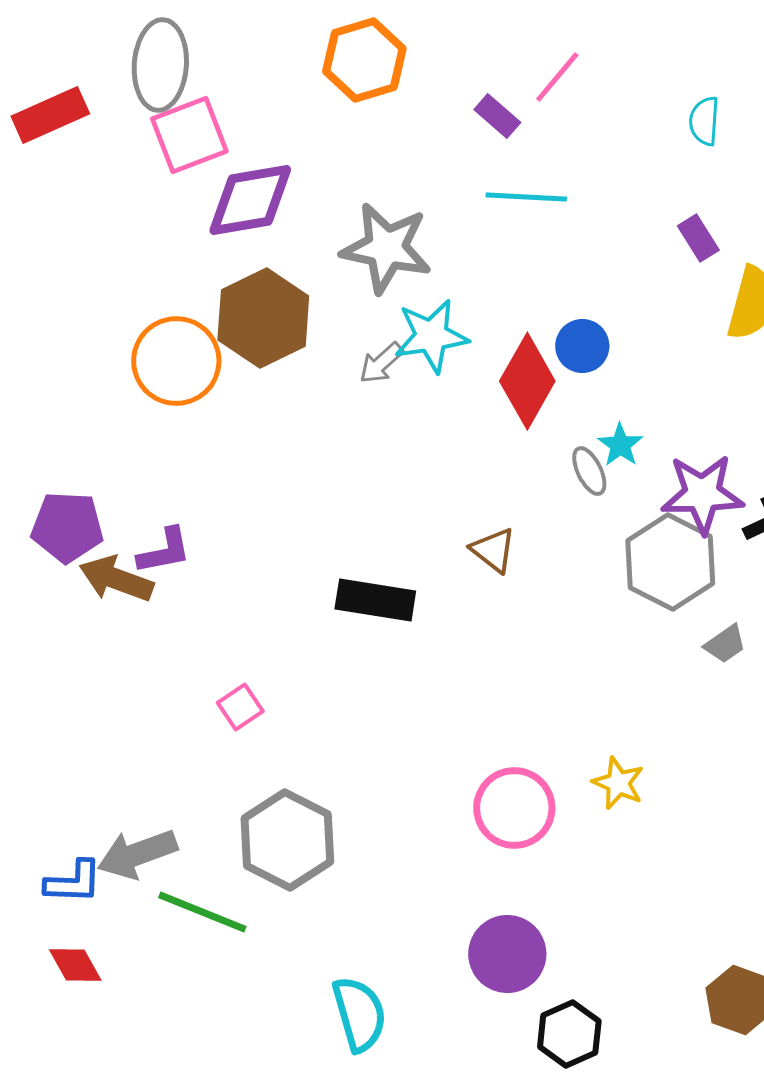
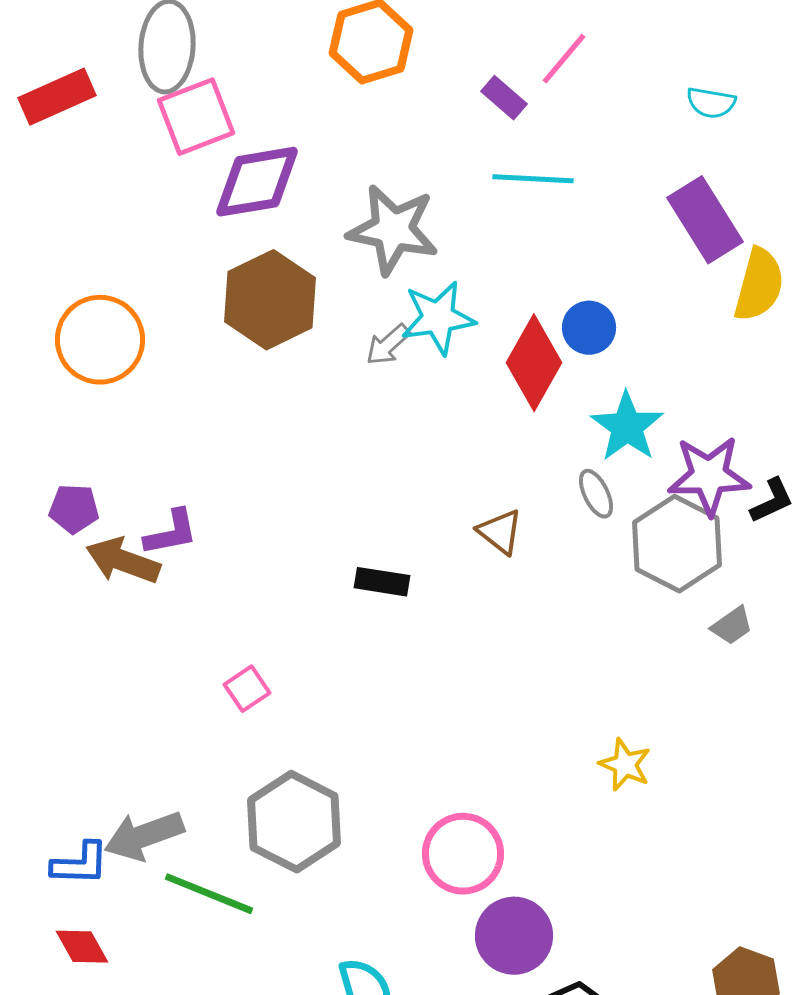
cyan semicircle: (704, 121) -> (711, 103), turned -84
purple rectangle: (698, 238) -> (705, 220), size x1.8
orange circle: (176, 361) -> (100, 340), moved
cyan star: (620, 445) -> (627, 427), size x1.6
gray ellipse: (589, 471) -> (596, 494), moved
purple pentagon: (67, 527) -> (74, 509), size x0.7
black rectangle: (375, 600) -> (382, 582), size x0.7
pink circle: (514, 808) -> (463, 854), moved

